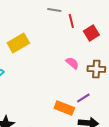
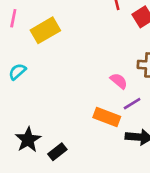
pink semicircle: (72, 63) -> (119, 81), moved

